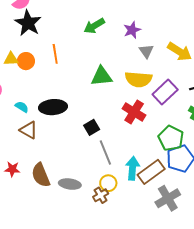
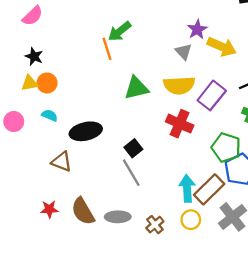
black star: (28, 23) -> (34, 56), moved, size x0.6
purple star: (132, 30) -> (197, 29), moved
orange line: (55, 54) -> (107, 49), moved
cyan semicircle: (22, 107) -> (50, 115), moved
gray line: (105, 153) -> (131, 173), moved
yellow circle: (108, 183) -> (191, 220), moved

